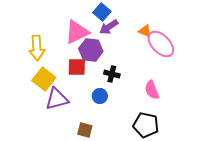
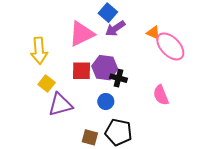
purple hexagon: (91, 50) -> (105, 68), moved
yellow square: (44, 79) -> (47, 83), size x0.7
black pentagon: (146, 125) -> (118, 132), moved

